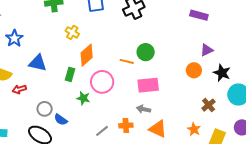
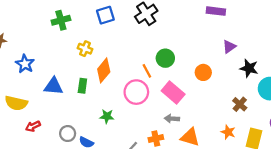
orange line: (127, 61) -> (147, 71), turned 56
orange circle: (194, 70) -> (203, 72), moved
green rectangle: (70, 74) -> (82, 86), moved
pink circle: (102, 82) -> (136, 92), moved
pink rectangle: (148, 85) -> (173, 93), turned 55
red arrow: (19, 89) -> (33, 126), moved

